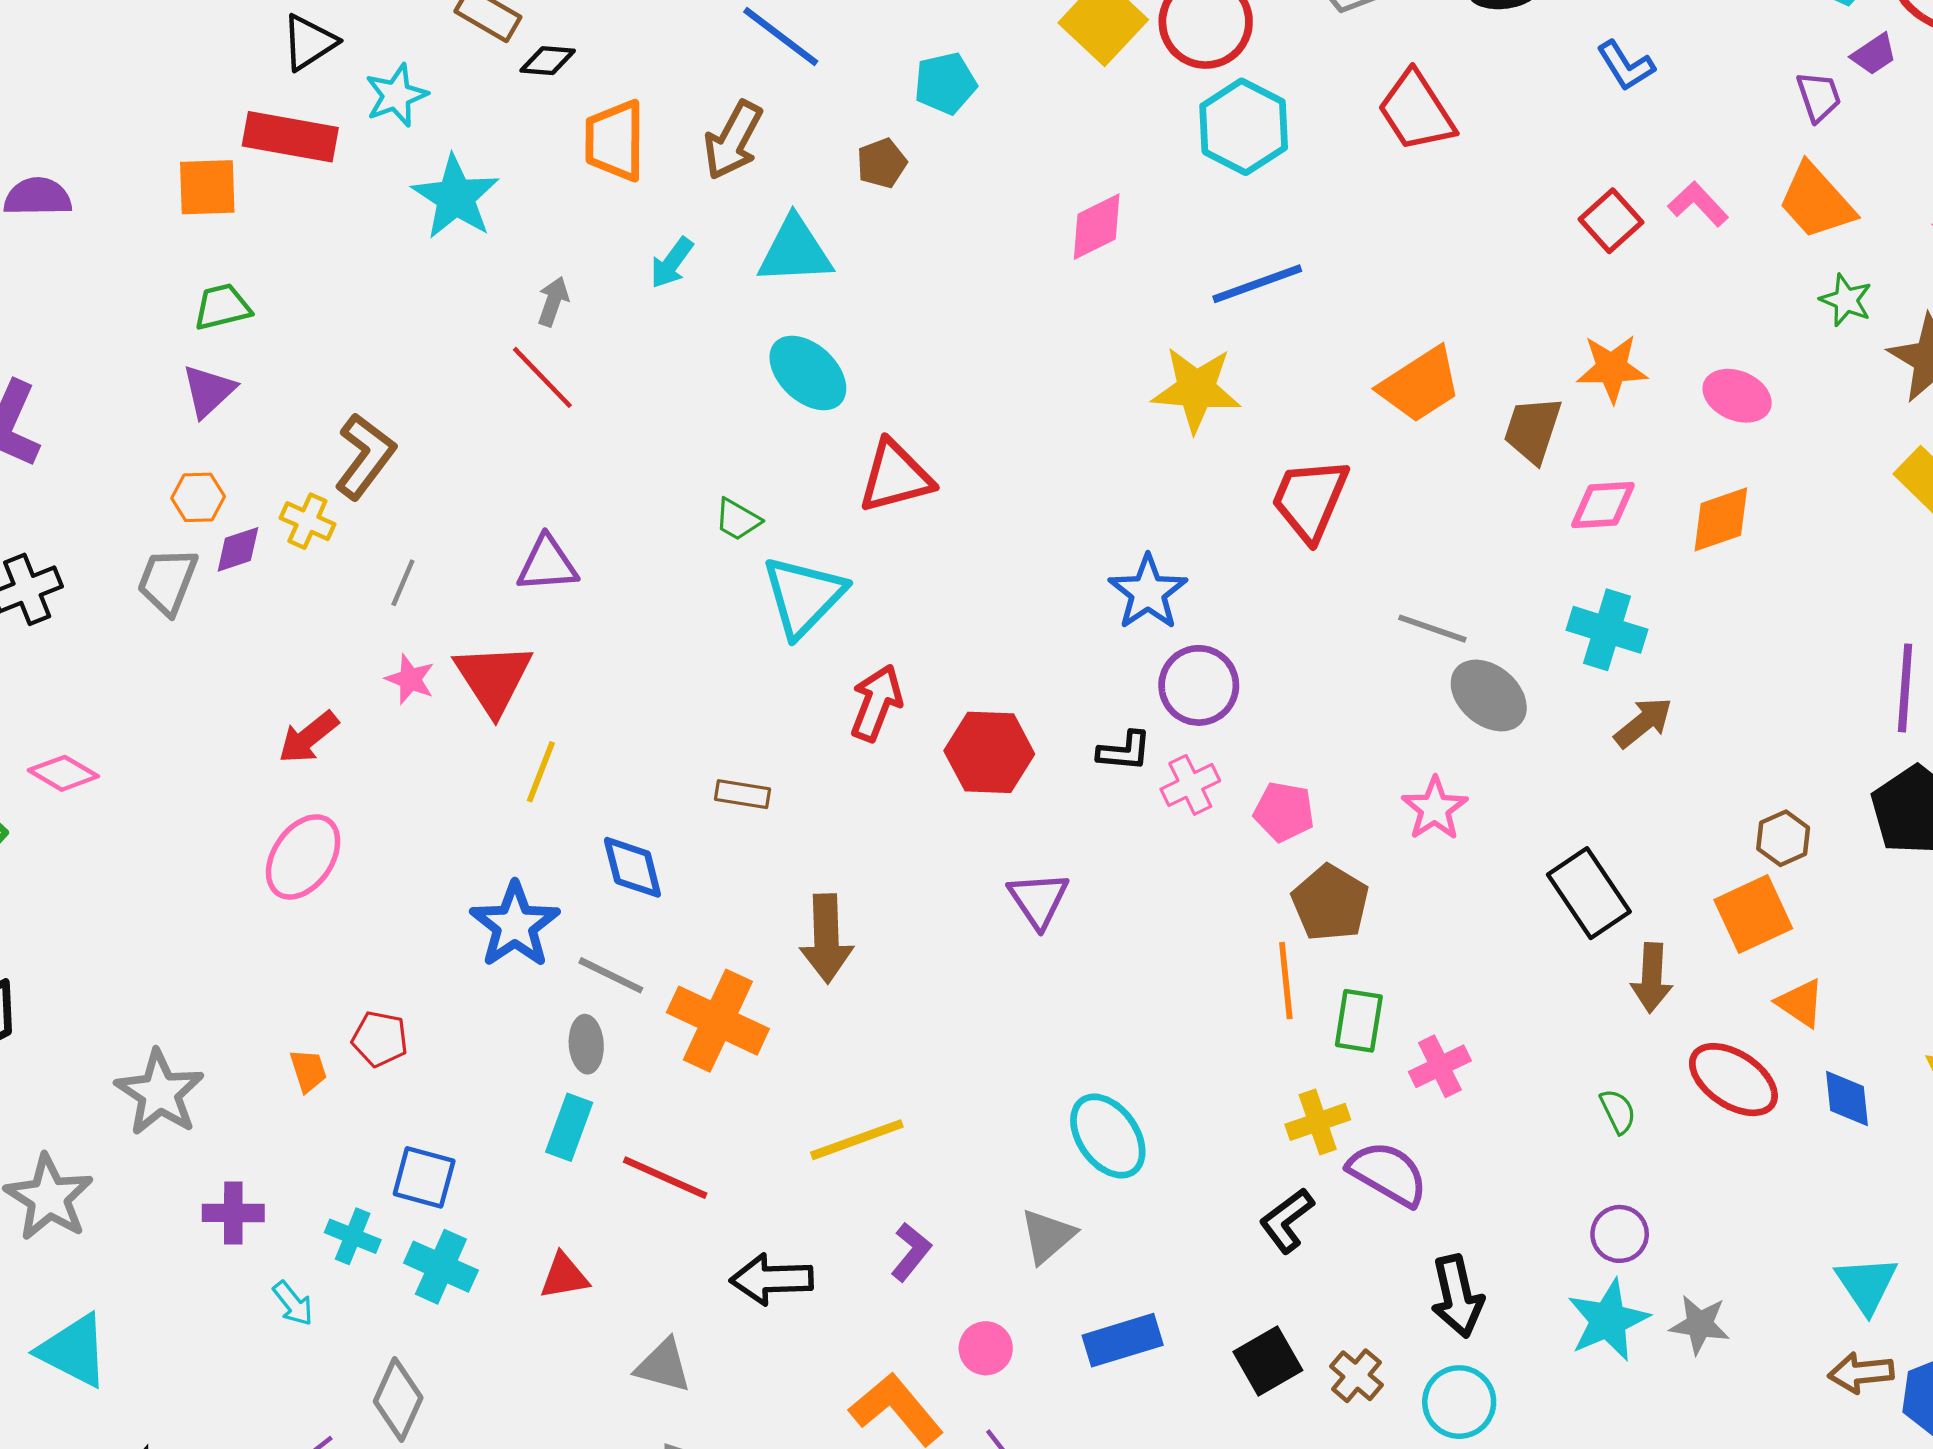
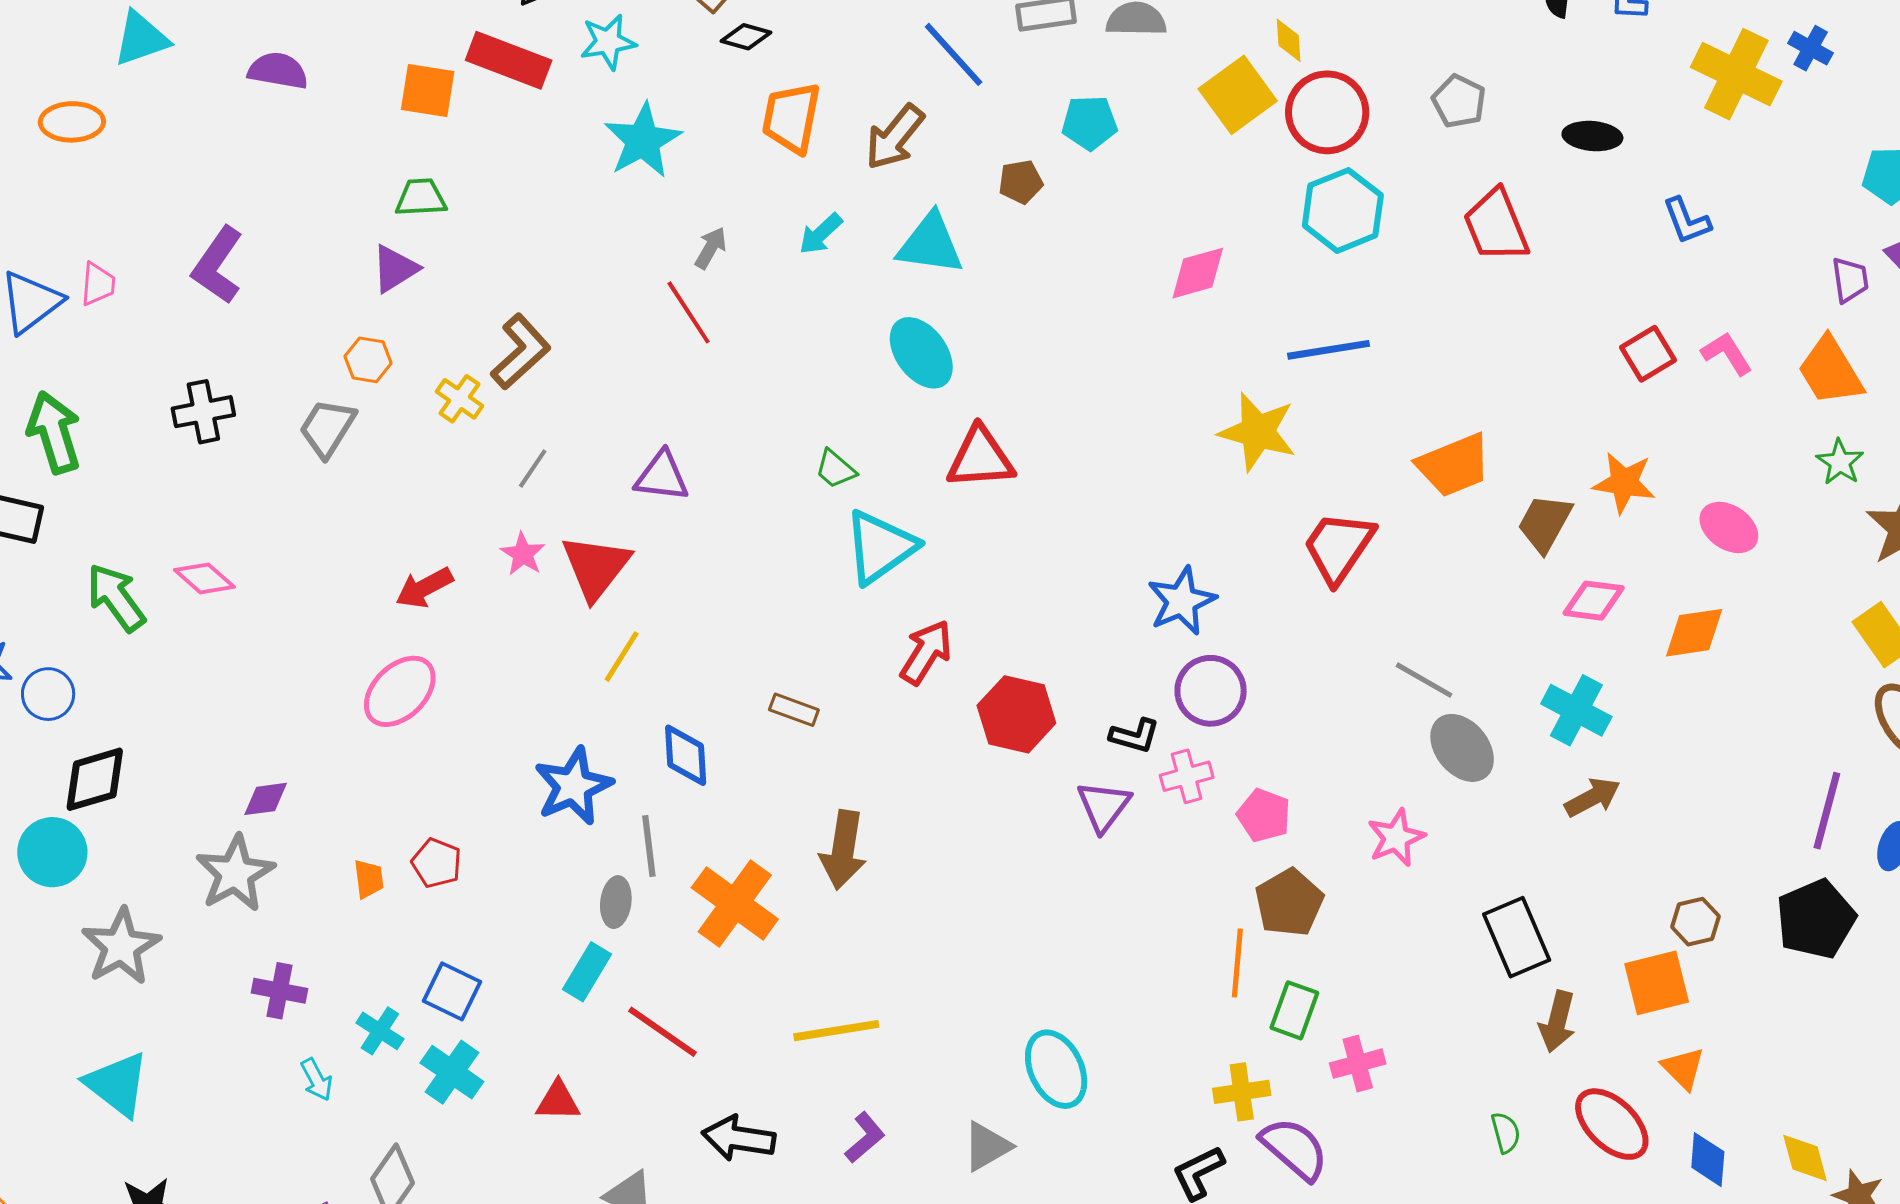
purple diamond: (238, 549) -> (266, 799), moved
purple triangle: (1038, 900) -> (1104, 806), moved
gray line: (611, 975) -> (649, 846), turned 46

